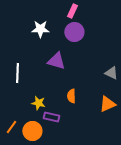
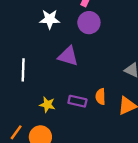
orange semicircle: (71, 96) -> (101, 97), moved
purple rectangle: (51, 117) -> (77, 101), moved

